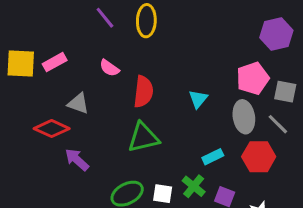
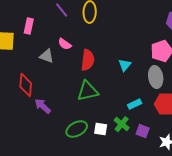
pink rectangle: (55, 62) -> (29, 26), moved, turned -49
gray triangle: (78, 103) -> (47, 56), moved
red diamond: (52, 129) -> (26, 85), turned 70

